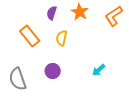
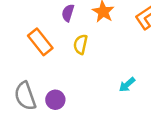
purple circle: (53, 71) -> (55, 100), moved

